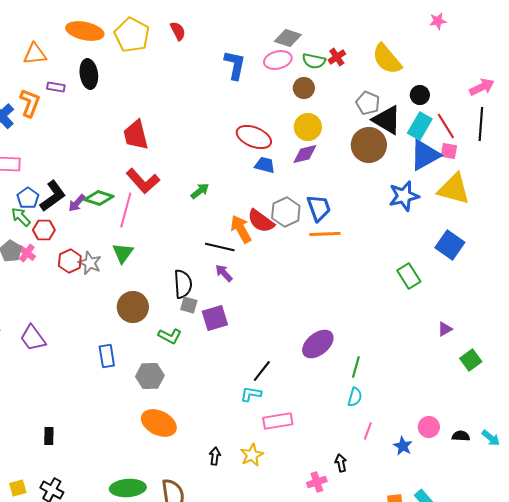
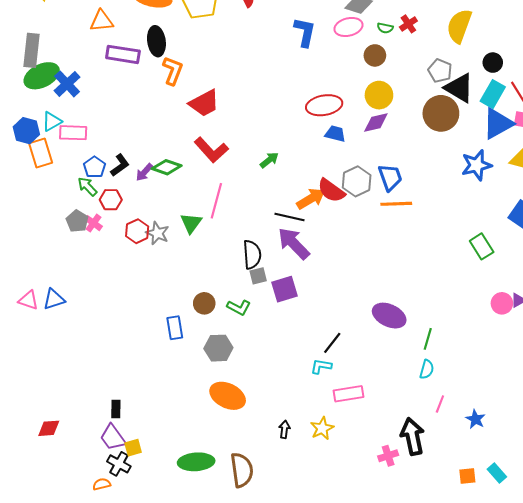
yellow semicircle: (387, 59) -> (459, 26), turned 60
green semicircle: (314, 61) -> (385, 28), size x0.7
purple rectangle: (56, 87) -> (123, 54), size x1.8
orange L-shape: (30, 103) -> (173, 71), moved
red trapezoid: (136, 135) -> (204, 103), turned -104
red ellipse: (254, 137) -> (324, 105), turned -32
black L-shape: (53, 196) -> (120, 165), size x0.7
pink line: (126, 210) -> (216, 201), moved
orange arrow: (241, 229) -> (311, 199), turned 88
purple arrow: (224, 273) -> (294, 243), size x1.8
gray square: (189, 305) -> (258, 276), turned -30
brown circle: (133, 307) -> (204, 303), moved, size x0.7
purple trapezoid: (33, 338) -> (113, 437), moved
purple ellipse: (318, 344) -> (389, 316), turned 64
pink circle: (429, 427) -> (502, 303), moved
black arrow: (341, 463) -> (412, 436), size x2.0
yellow square: (18, 488) -> (133, 448), moved

